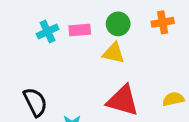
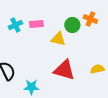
orange cross: (163, 22) -> (90, 19), turned 32
green circle: (118, 24) -> (72, 25), moved

